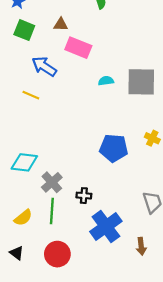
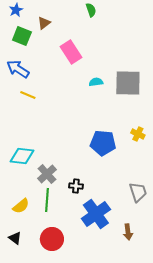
brown triangle: (61, 25) -> (44, 23), moved, turned -40
pink rectangle: (78, 48) -> (71, 52), turned 35
blue arrow: (44, 66) -> (18, 69), moved

